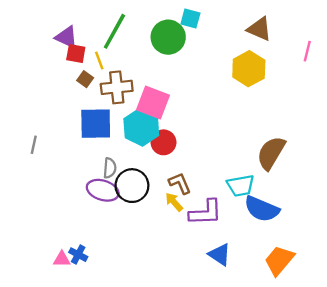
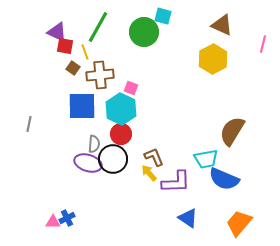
pink square: (153, 103) -> (131, 88), size x0.5
red circle: (164, 142) -> (121, 134), moved
blue cross: (78, 255) -> (67, 218), turned 35

